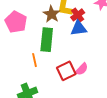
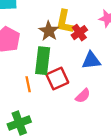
blue triangle: (79, 28) -> (91, 61), moved
red square: (66, 71) -> (57, 79), moved

